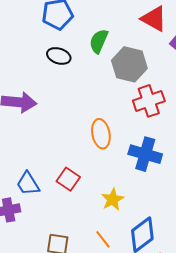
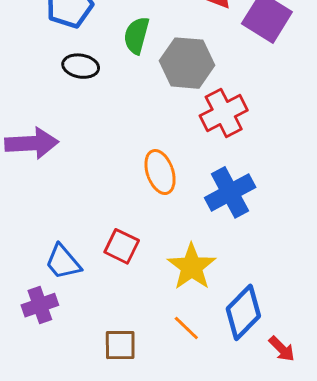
blue cross: (145, 154) -> (230, 192), turned -36
yellow star: (113, 199) -> (192, 267), size x1.4

